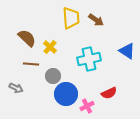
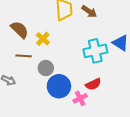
cyan cross: (89, 59) -> (95, 51), moved
red semicircle: (109, 93) -> (93, 84), moved

